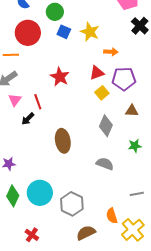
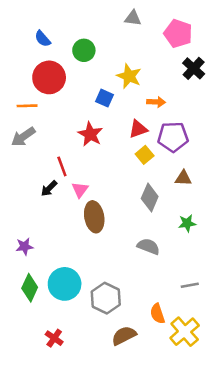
blue square: (64, 32) -> (105, 98), moved
pink triangle: (15, 100) -> (80, 190), moved

